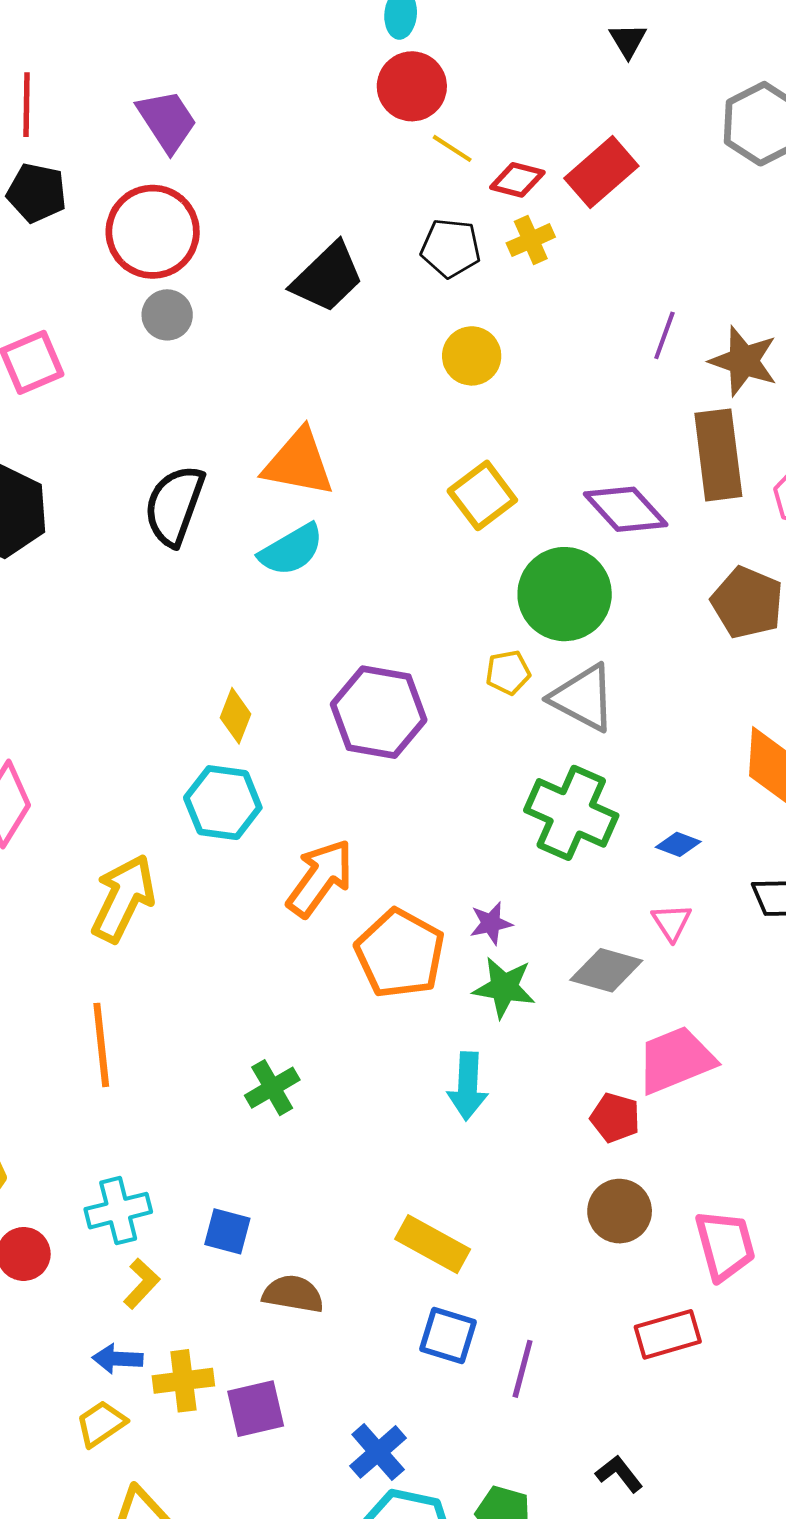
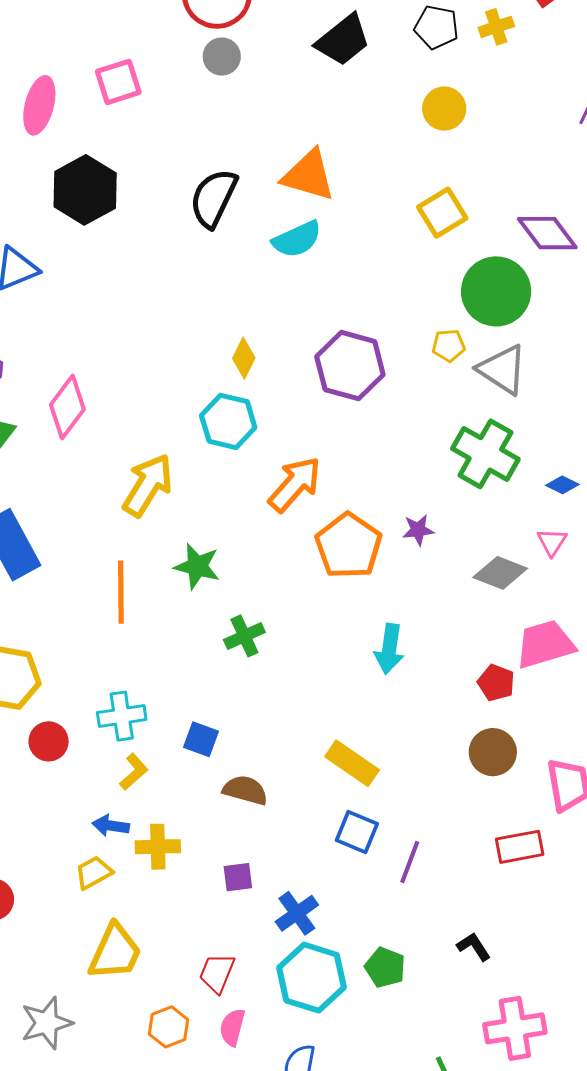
green star: (504, 988) -> (197, 566), moved
purple square: (256, 1409) -> (238, 877), moved, size x0.7

